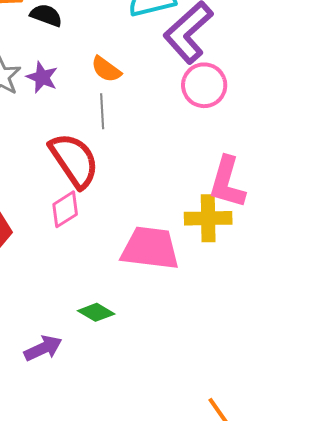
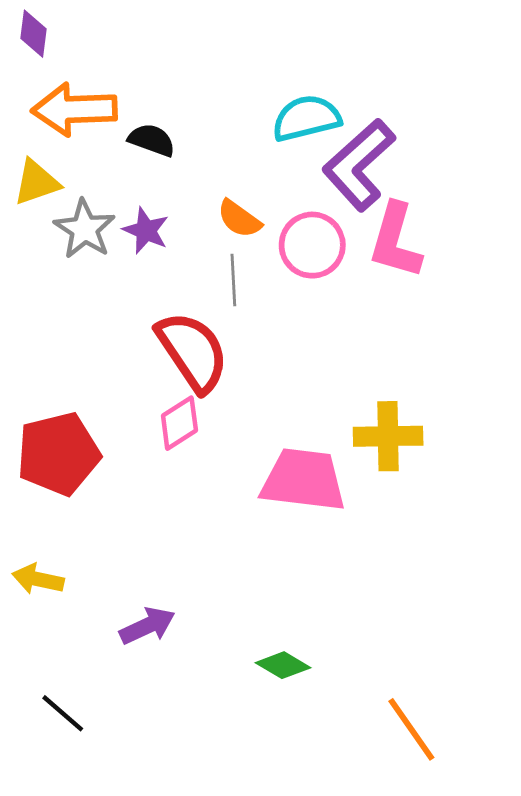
pink circle: (204, 85) -> (312, 245), moved
pink L-shape: (227, 182) -> (395, 241), moved
green diamond: (96, 312) -> (283, 665), moved

